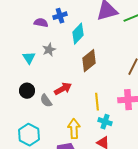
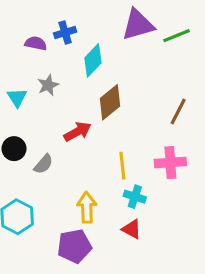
red arrow: (63, 89) -> (77, 132), moved
gray semicircle: (46, 101) -> (43, 164), turned -104

